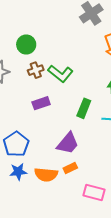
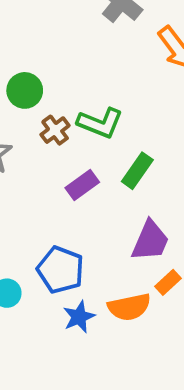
green rectangle: (84, 108) -> (137, 171), moved, turned 30

